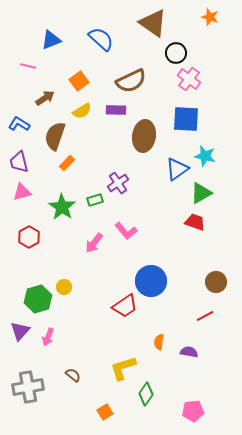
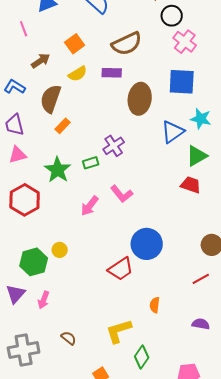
pink line: (28, 66) -> (24, 29), turned 56
red hexagon: (29, 237) -> (25, 200), size x1.4
purple semicircle: (189, 352) -> (201, 324), moved

